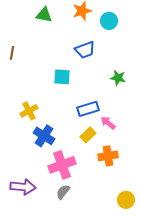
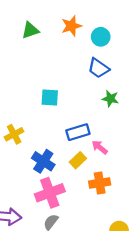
green triangle: (44, 15) -> (30, 30), turned -30
blue trapezoid: (85, 50) -> (99, 68), moved, turned 55
blue cross: (44, 136) -> (43, 161), moved

